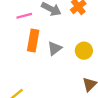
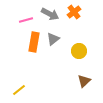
gray triangle: (55, 48) -> (53, 39), moved

